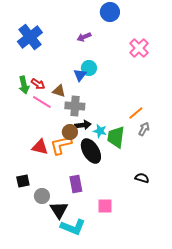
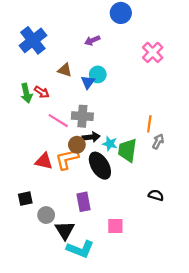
brown triangle: (59, 91) -> (65, 70), moved
pink line: (42, 102) -> (58, 121), moved
orange line: (136, 113) -> (149, 124), turned -42

